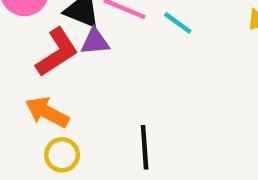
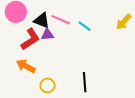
black line: (145, 147) -> (85, 82), moved
yellow circle: (62, 155) -> (48, 85), moved

